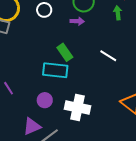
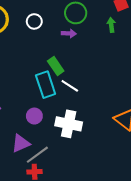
white line: (108, 56) -> (70, 86), moved
cyan rectangle: (55, 70) -> (46, 85), turned 65

